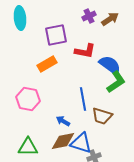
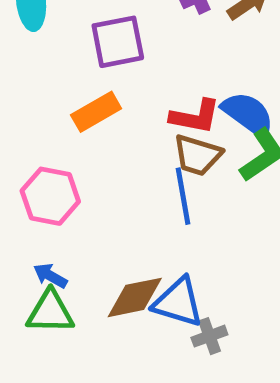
red L-shape: (85, 51) -> (195, 117), moved
brown trapezoid: (102, 116) -> (197, 155), moved
blue arrow: (63, 121) -> (50, 276), moved

